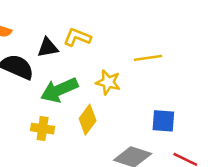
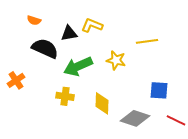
yellow diamond: (88, 120) -> (102, 103), moved, turned -35

